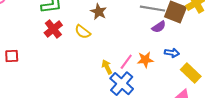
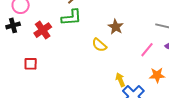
red cross: (53, 29) -> (43, 30), moved
pink line: (126, 62) -> (147, 50), moved

